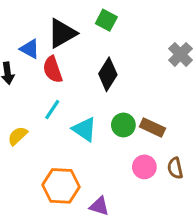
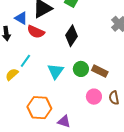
red semicircle: (53, 69) -> (36, 32), turned -48
cyan line: (52, 110) -> (25, 61), moved
cyan triangle: (84, 129) -> (56, 71), turned 30

